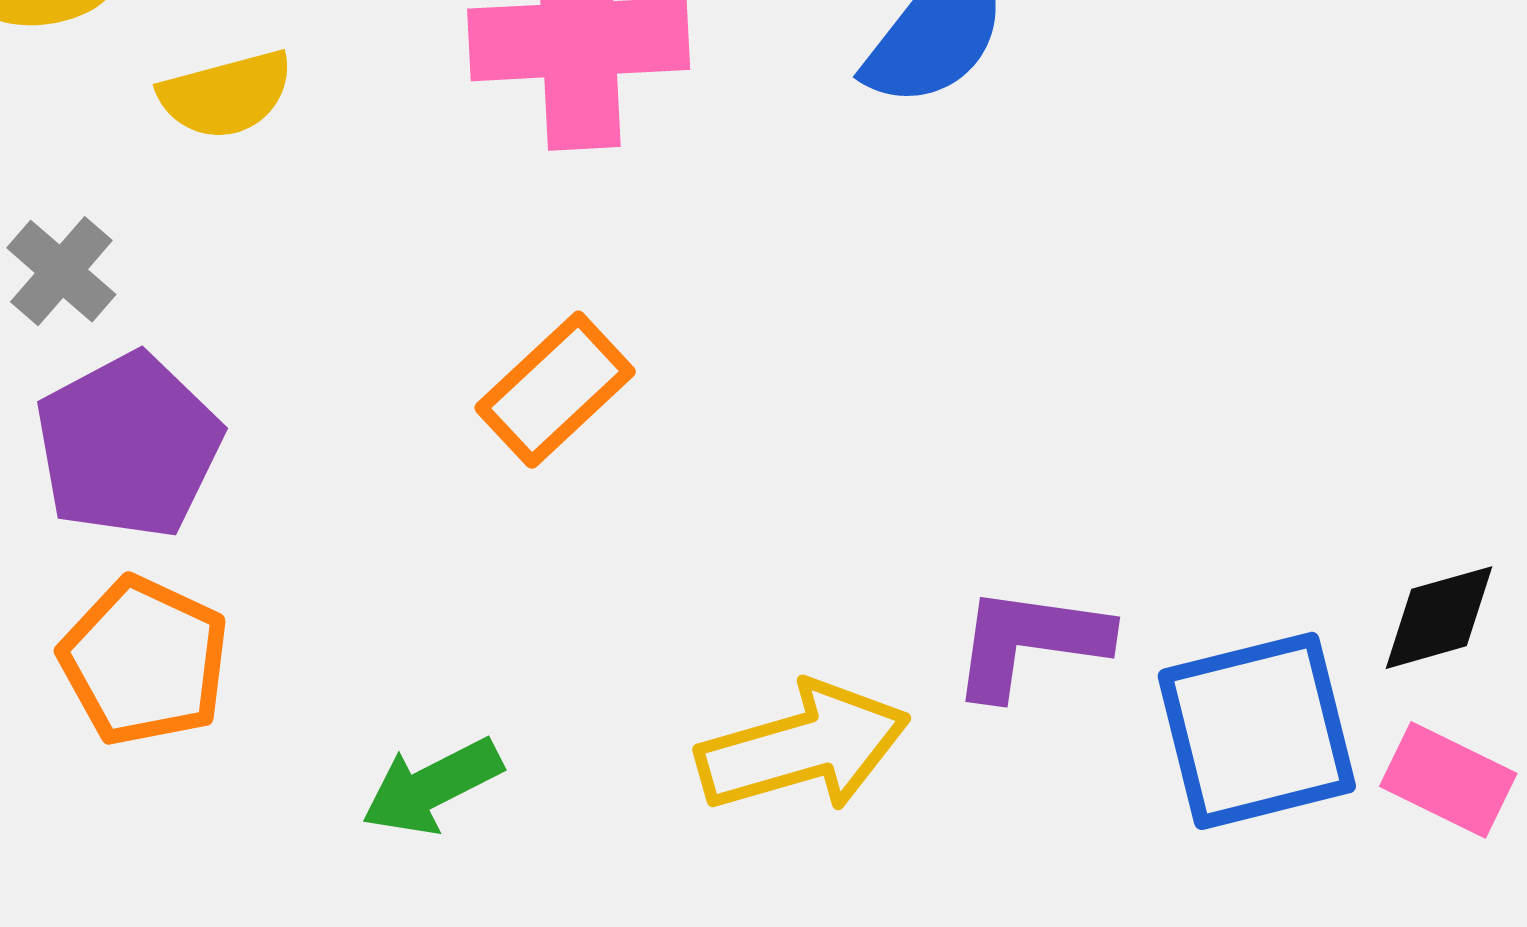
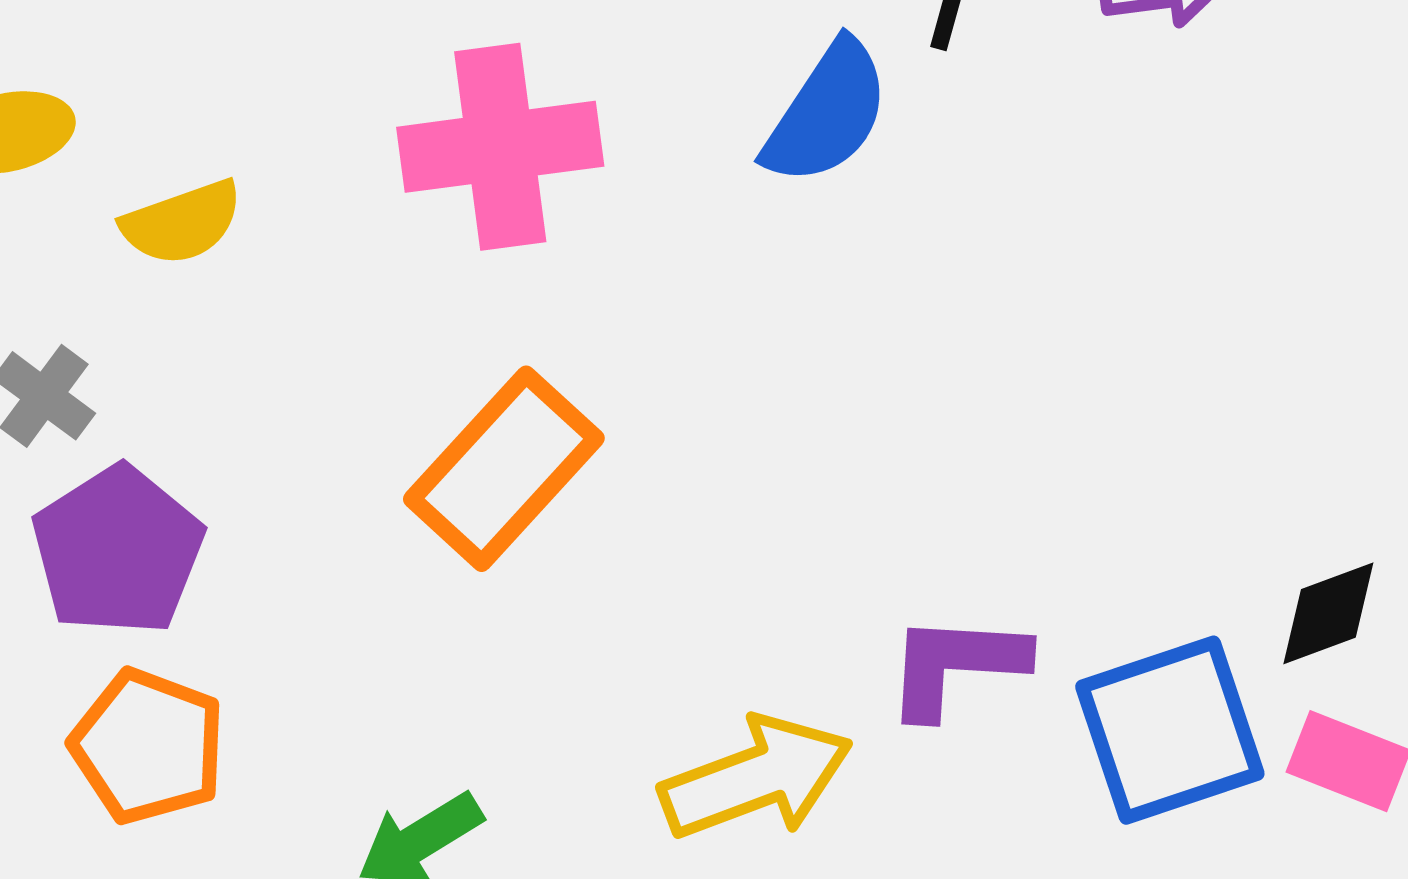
orange rectangle: (555, 390) -> (504, 469), size x1.4

